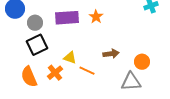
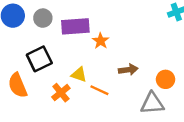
orange star: (96, 17) -> (101, 41), moved
gray circle: (35, 23) -> (43, 18), moved
orange semicircle: (29, 77) -> (18, 85), moved

